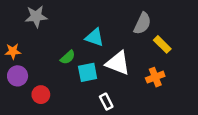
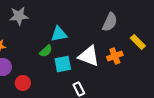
cyan triangle: (95, 37) -> (59, 34), moved, turned -30
yellow rectangle: (162, 44) -> (138, 42), moved
orange cross: (155, 77) -> (115, 56), moved

